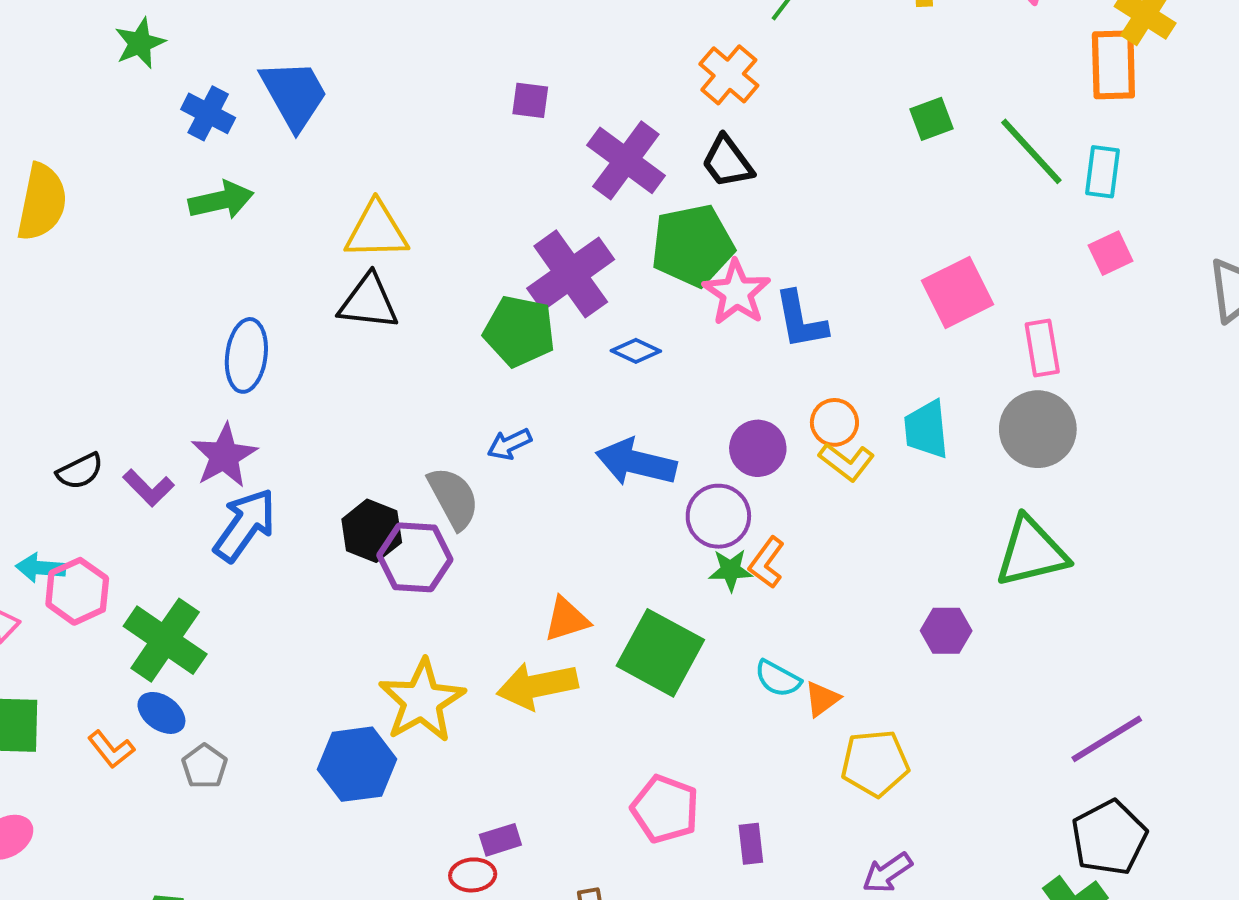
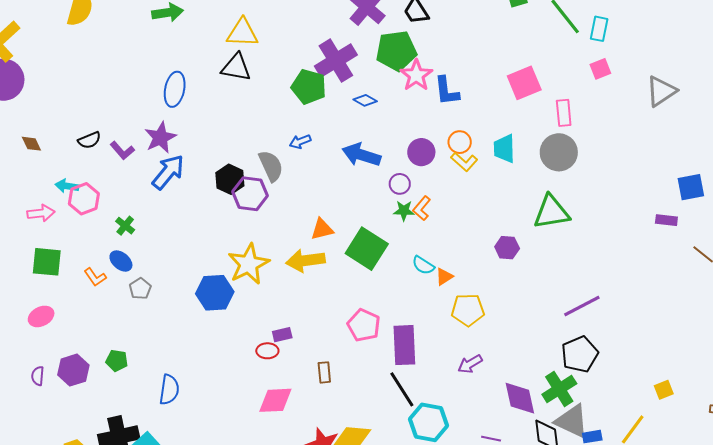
purple circle: (718, 516) -> (400, 184), size x0.7
green cross: (165, 640) -> (125, 226), size x0.5
purple rectangle: (751, 844) -> (404, 345), size x2.0

